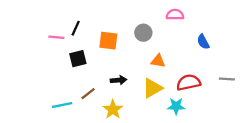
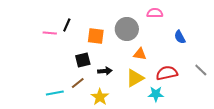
gray circle: (143, 33) -> (127, 29), size x1.5
black square: (78, 59) -> (83, 60), moved
gray line: (227, 79) -> (201, 70), turned 40

